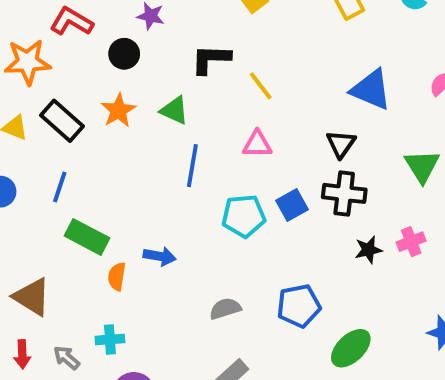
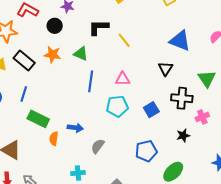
orange star: (118, 111) -> (52, 55), turned -30
pink triangle: (257, 144) -> (123, 79), moved
black cross: (344, 193) -> (182, 98), moved
blue square: (292, 205) -> (151, 110), moved
black star: (368, 250) -> (183, 135), moved
gray semicircle: (225, 309) -> (98, 146), moved, turned -35
cyan cross: (110, 339) -> (78, 173), moved

